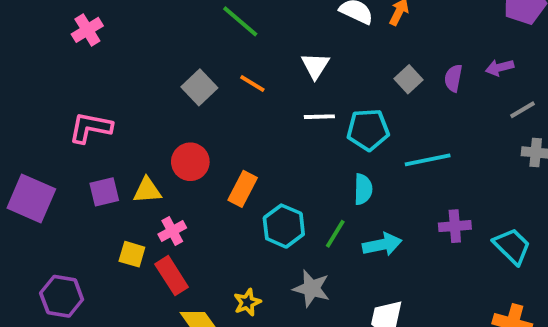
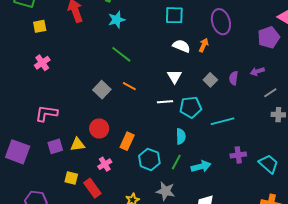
white triangle: (315, 66) -> (174, 76), moved
cyan semicircle: (363, 189) -> (181, 136), moved
pink cross: (172, 231) -> (105, 164), moved

